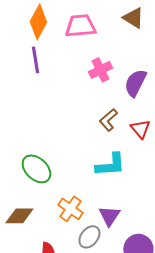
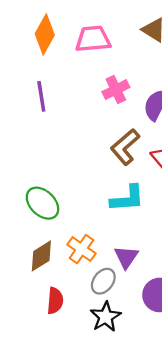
purple line: (35, 60) -> (41, 96), moved
brown L-shape: (108, 120) -> (125, 147), size x1.4
brown diamond: (19, 216) -> (41, 256), moved, turned -32

